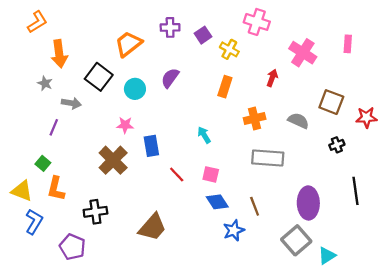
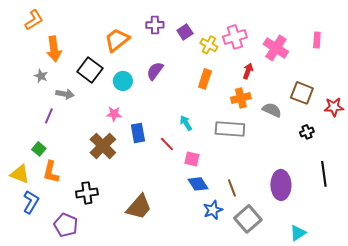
pink cross: (257, 22) -> (235, 37), moved, turned -35
orange cross: (255, 118) -> (241, 98), moved
gray rectangle: (268, 158) -> (230, 129), moved
red line: (177, 174) -> (167, 144), moved
gray square: (296, 240) -> (248, 219), moved

